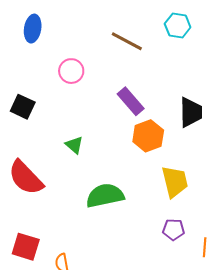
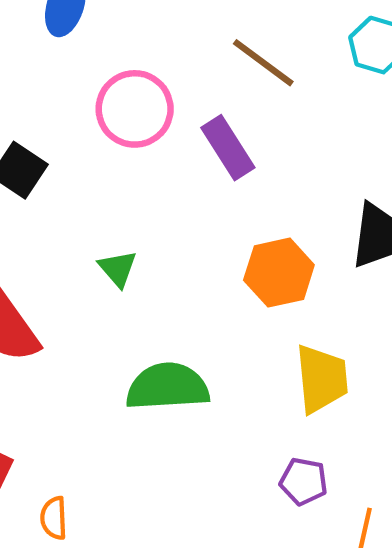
pink circle: (71, 71) -> (135, 109), size x1.4
purple rectangle: (131, 101) -> (228, 148), moved

